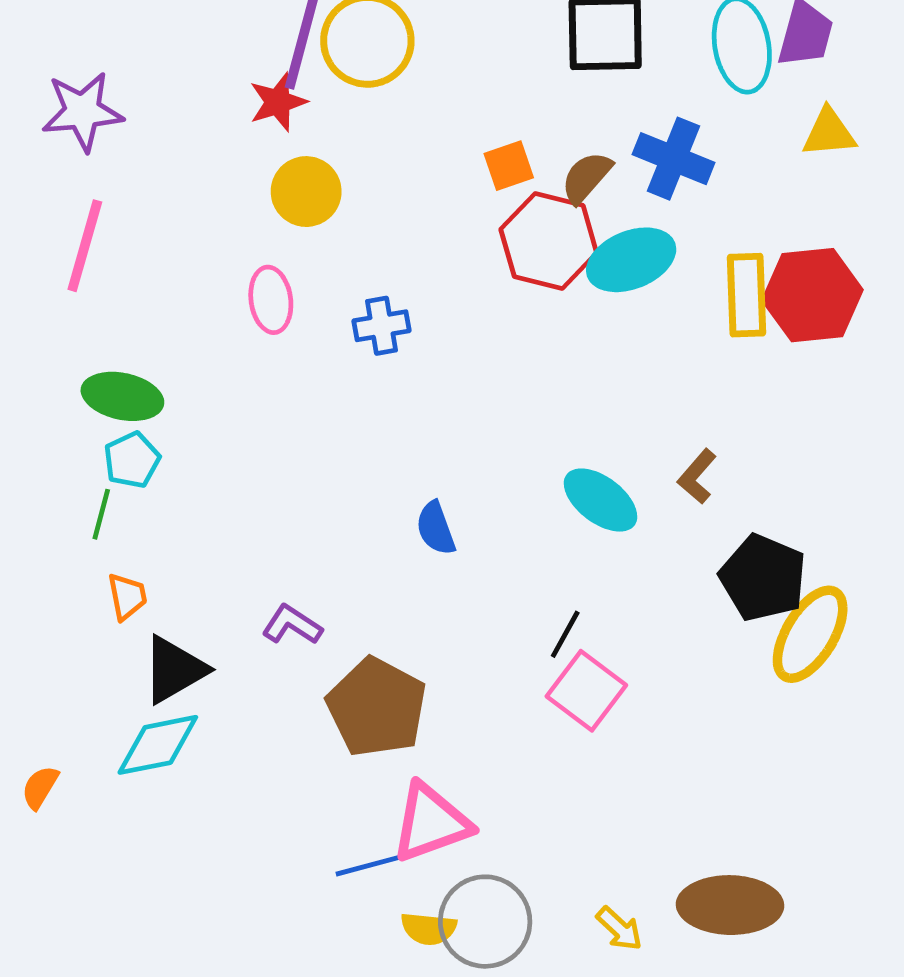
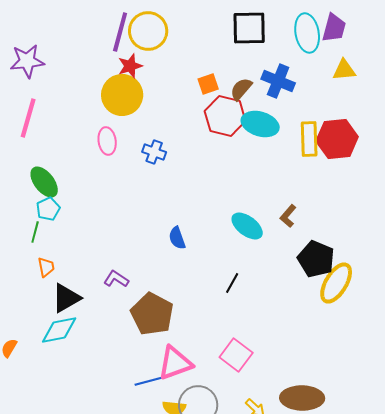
red star: (278, 102) -> (130, 66), moved
yellow circle: (306, 192) -> (122, 95), size x1.4
cyan ellipse: (631, 260) -> (260, 124), turned 39
blue cross: (381, 326) -> (154, 152), turned 30
green ellipse: (122, 396) -> (44, 182), turned 40
pink square: (586, 691) -> (236, 355), moved

